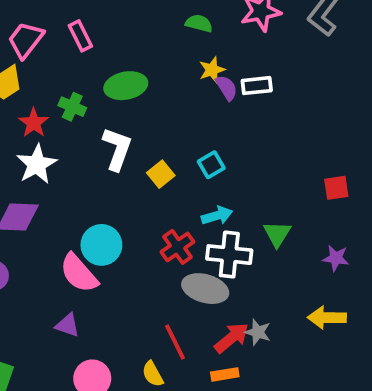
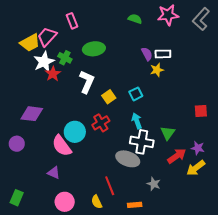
pink trapezoid: (26, 40) -> (47, 37), moved
yellow star: (212, 70) -> (157, 70), moved
red star: (34, 123) -> (53, 74), moved
white star: (37, 164) -> (44, 62), moved
cyan arrow: (217, 216) -> (137, 121), turned -98
red cross: (177, 247) -> (101, 123), moved
yellow arrow: (327, 318) -> (196, 168), moved, turned -42
red arrow: (232, 338) -> (177, 156), moved

